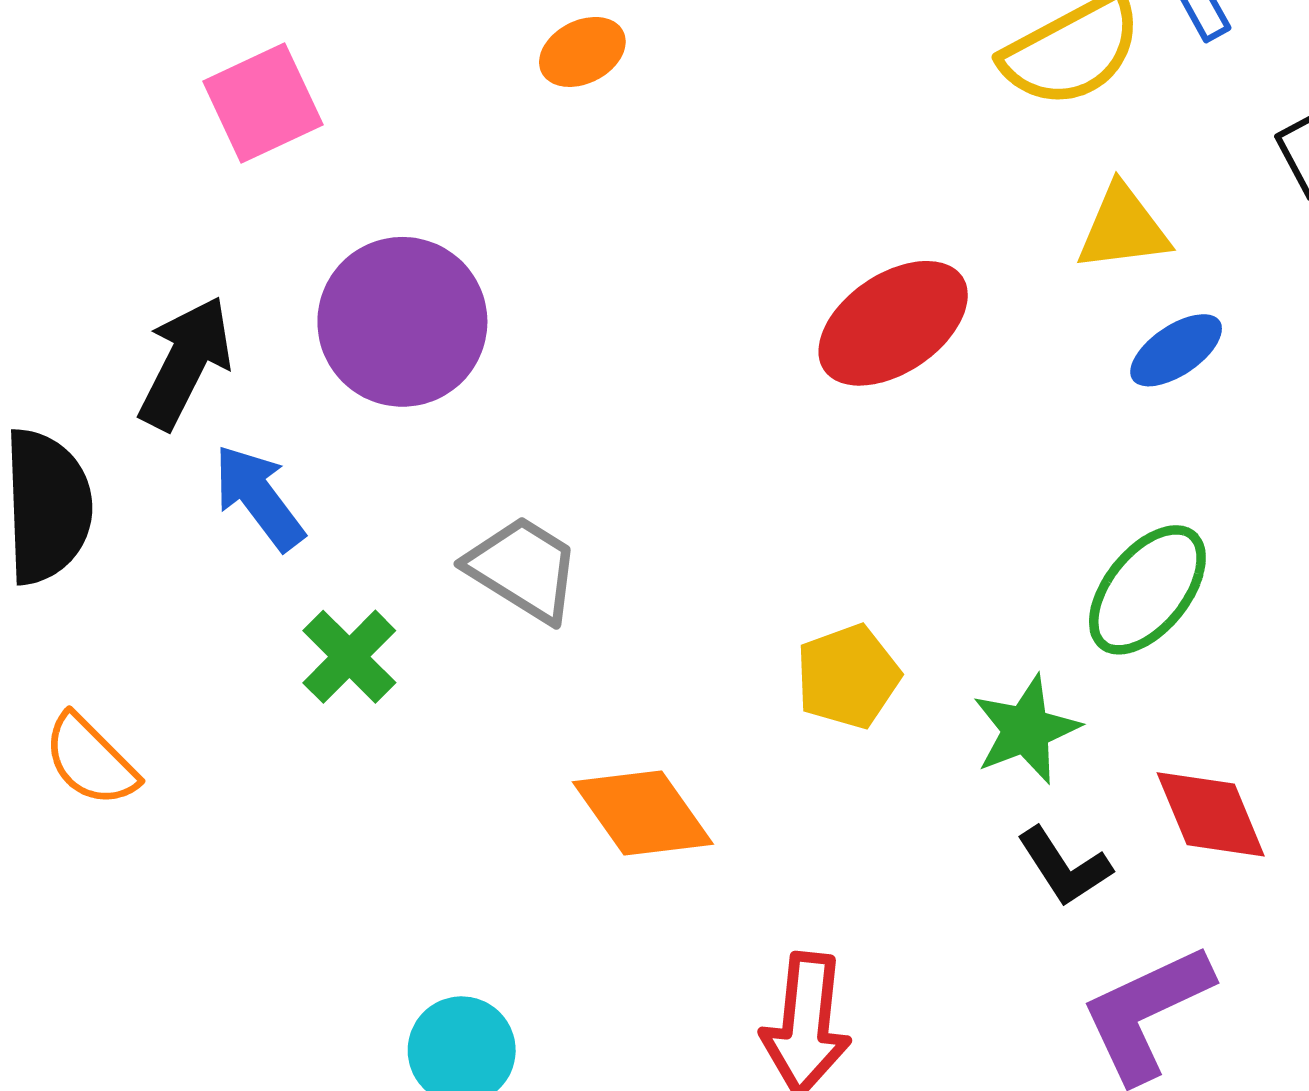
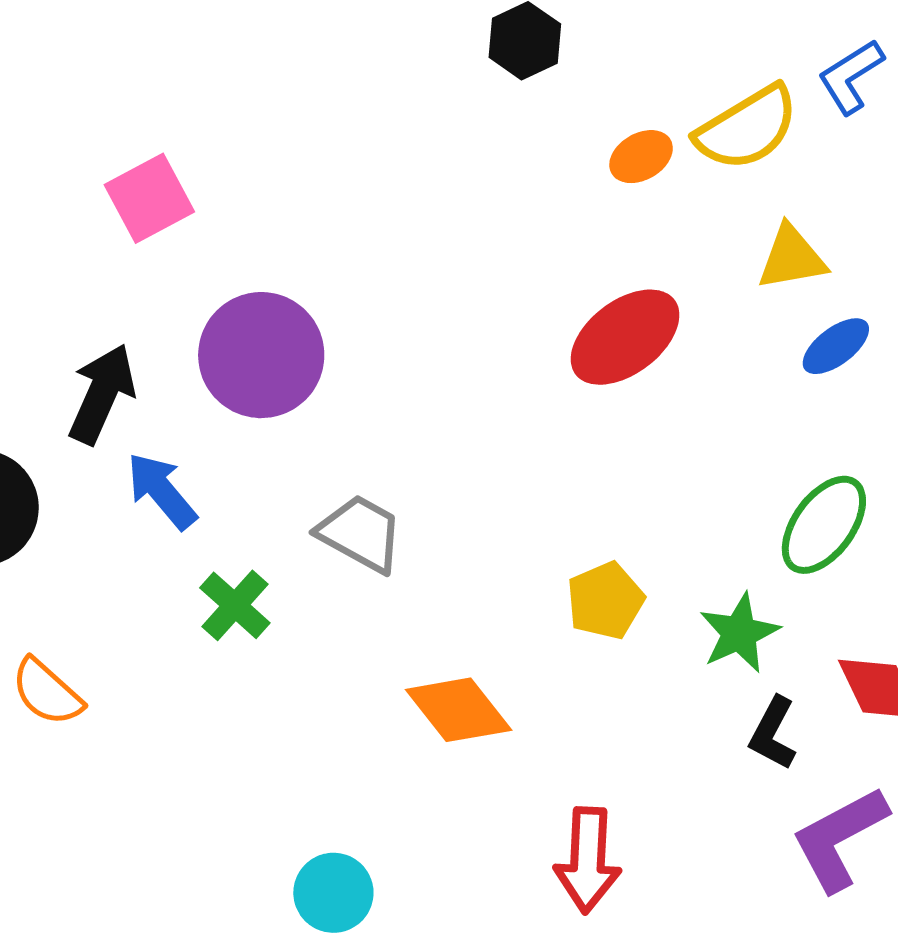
orange ellipse: (582, 52) -> (641, 157), moved
black L-shape: (1064, 867) -> (773, 733), turned 64

